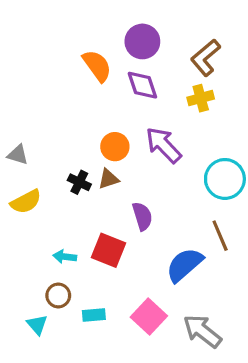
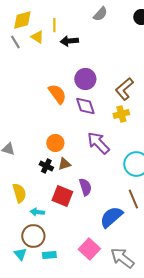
orange circle: (115, 147) -> (55, 143), moved
yellow semicircle: (26, 202) -> (19, 193), moved, turned -78
red square: (108, 250) -> (62, 196), moved
brown circle: (58, 295) -> (33, 236), size x1.5
cyan rectangle: (94, 315) -> (49, 255), moved

